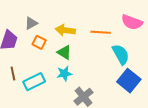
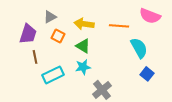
brown line: (13, 74) -> (35, 57), moved
blue square: (129, 81) -> (147, 74), size x0.6

